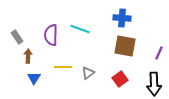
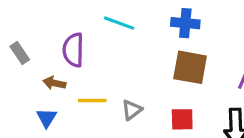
cyan line: (80, 29) -> (119, 23), moved
brown arrow: (28, 56) -> (54, 83), moved, turned -80
red square: (120, 79) -> (182, 119), turned 35

